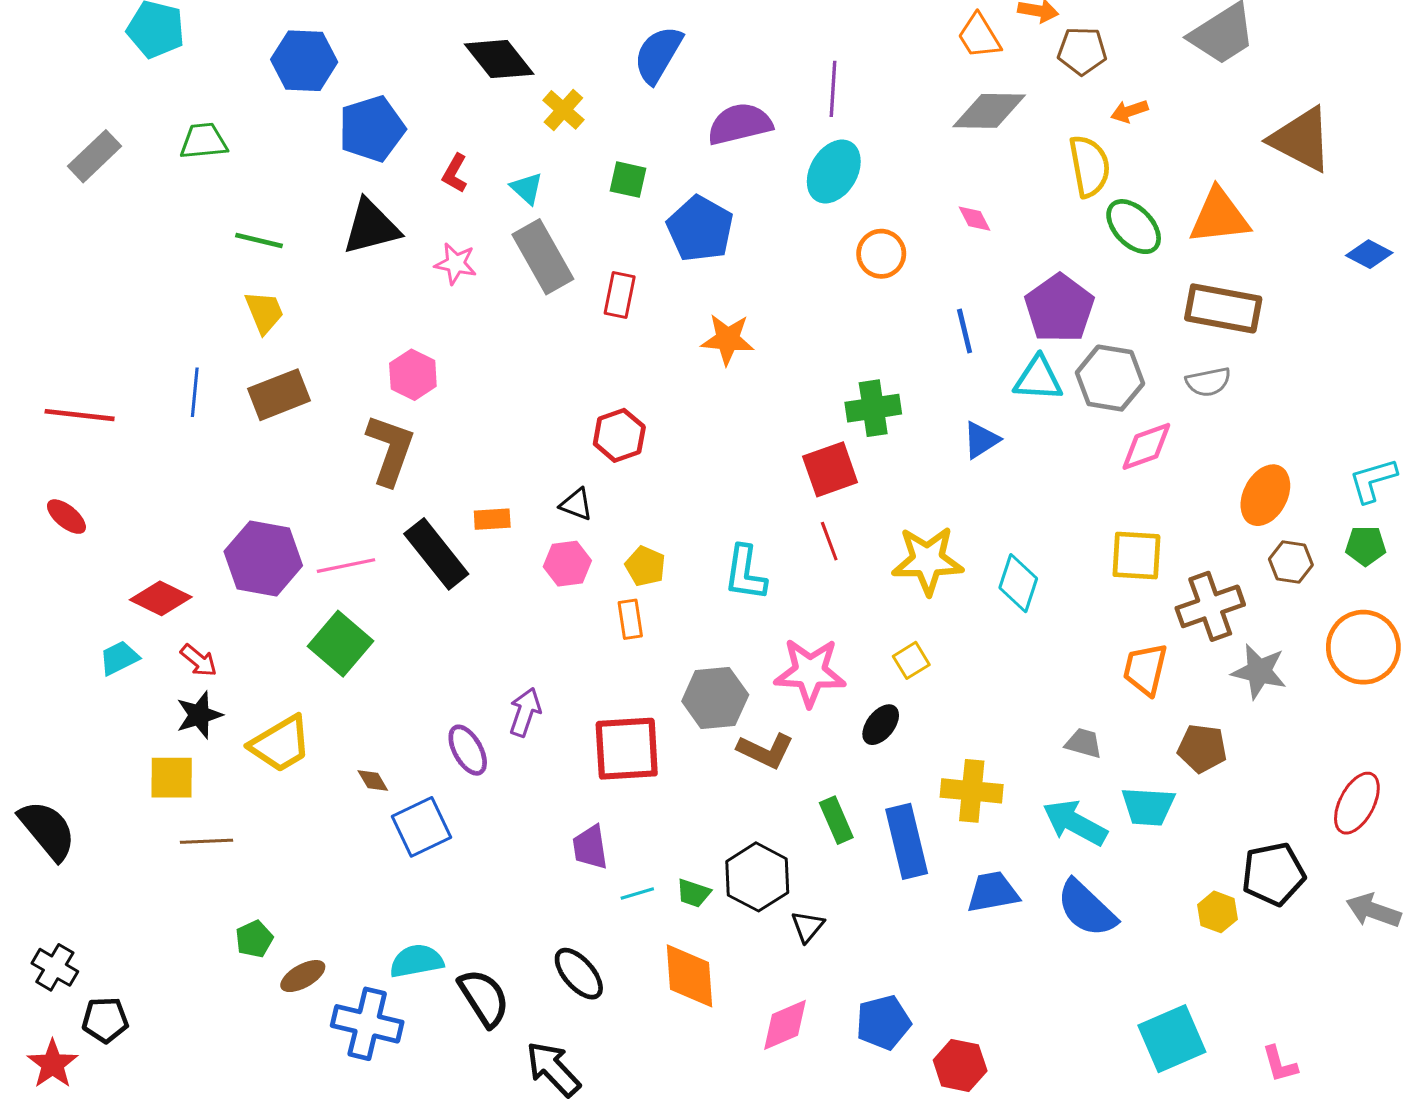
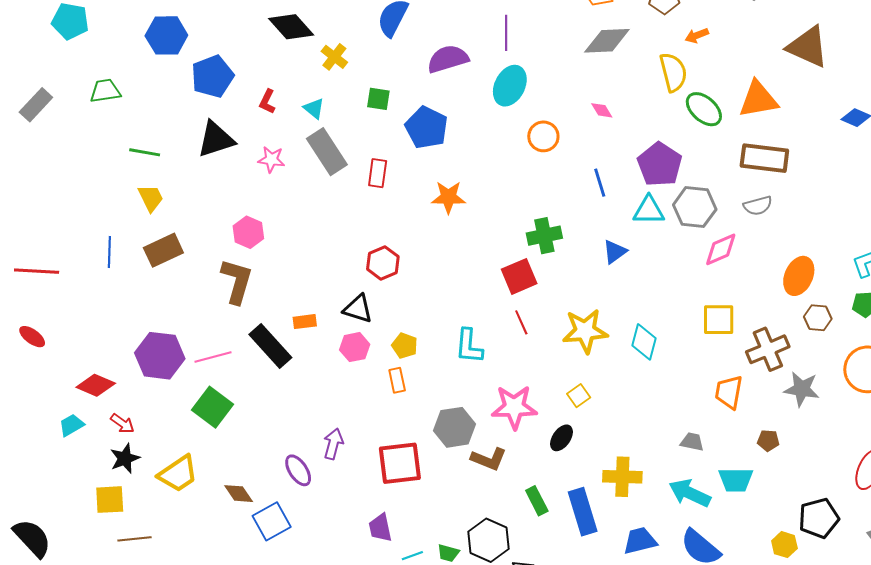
black triangle: (576, 504) -> (358, 309), size x1.4
brown pentagon: (1202, 748) -> (768, 440), size x0.7
brown diamond: (373, 781) -> (239, 494), size x1.4

